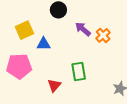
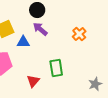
purple arrow: (83, 29) -> (40, 29), moved

